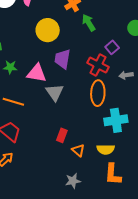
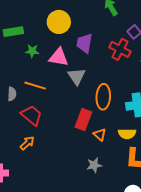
yellow circle: (48, 30) -> (59, 22), moved
orange ellipse: (98, 93) -> (103, 97), moved
red rectangle: (62, 135) -> (83, 120), size x1.5

